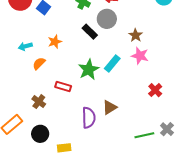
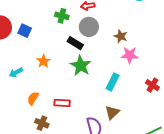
orange semicircle: (39, 63) -> (33, 98), moved
cyan rectangle: (112, 63) -> (113, 82), moved
green star: (89, 70) -> (81, 66), moved

